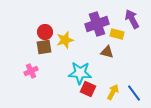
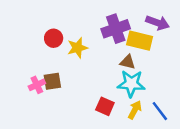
purple arrow: (132, 19) -> (158, 23), turned 138
yellow rectangle: (117, 34) -> (140, 41), size x1.5
brown square: (44, 47) -> (52, 81), moved
cyan star: (80, 73) -> (131, 84), moved

